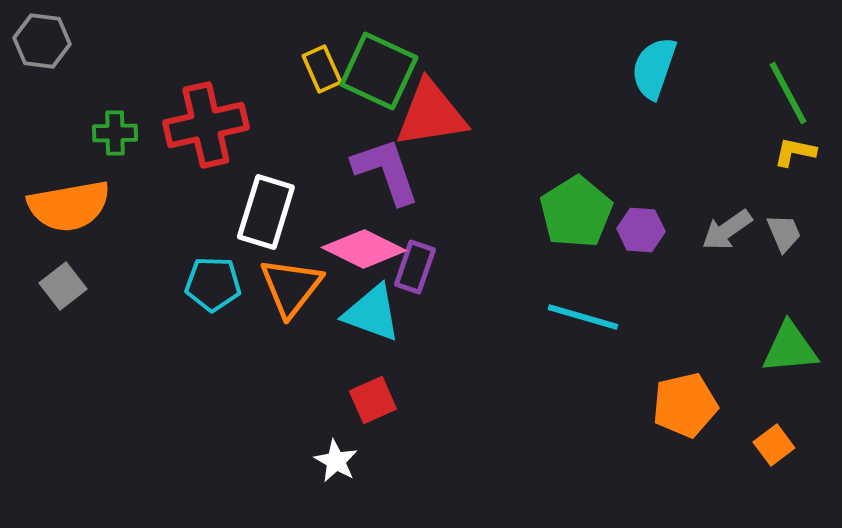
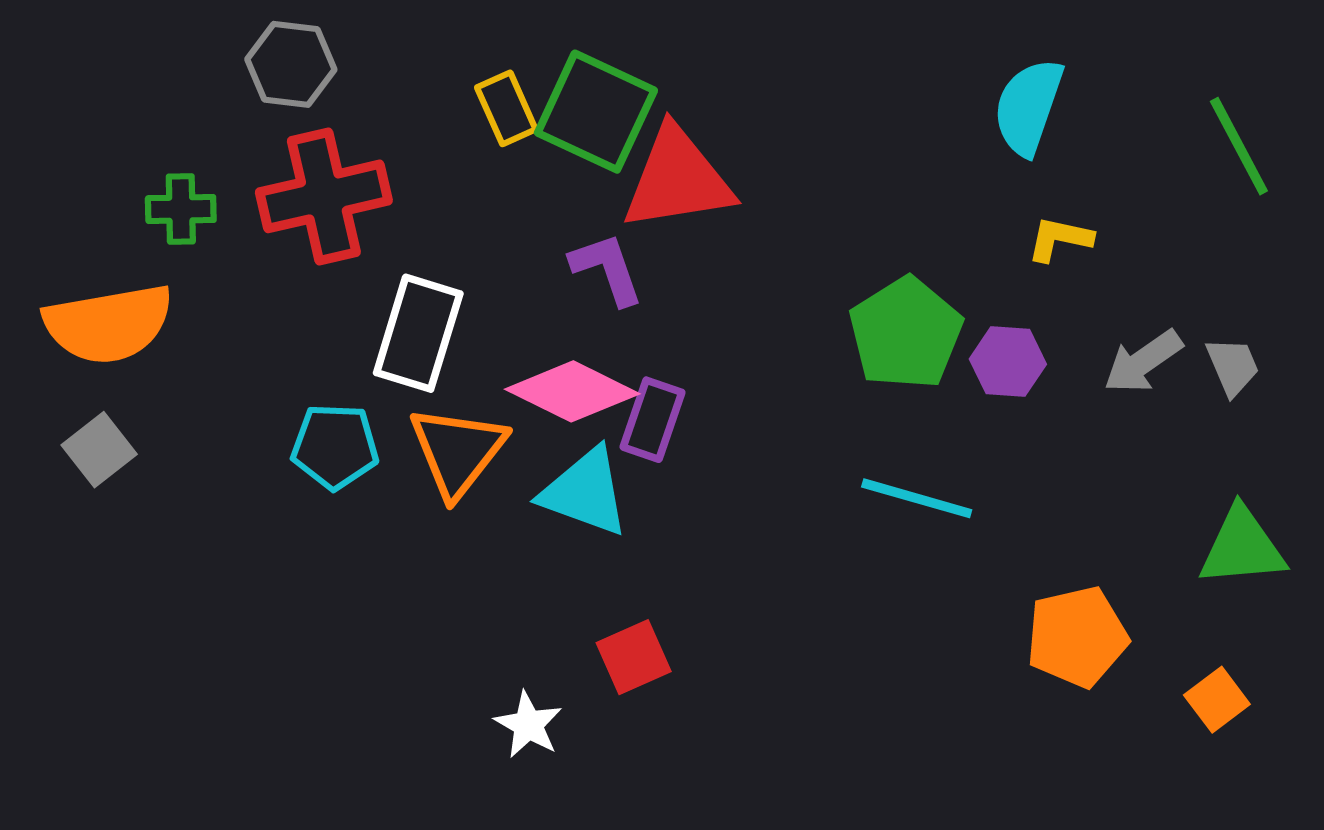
gray hexagon: (42, 41) -> (291, 64), moved
yellow L-shape: (795, 152) -> (1060, 239), moved
purple L-shape: (386, 171) -> (607, 269), size x0.7
red square: (373, 400) -> (634, 657), moved

